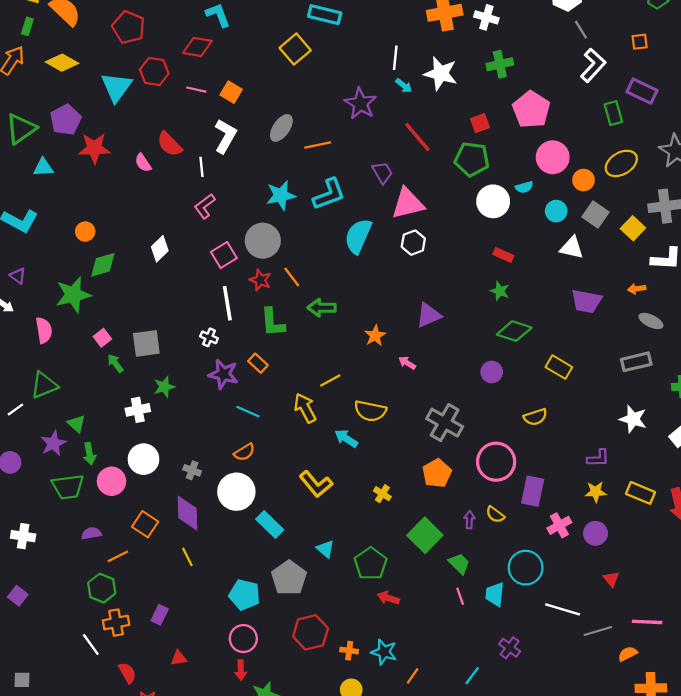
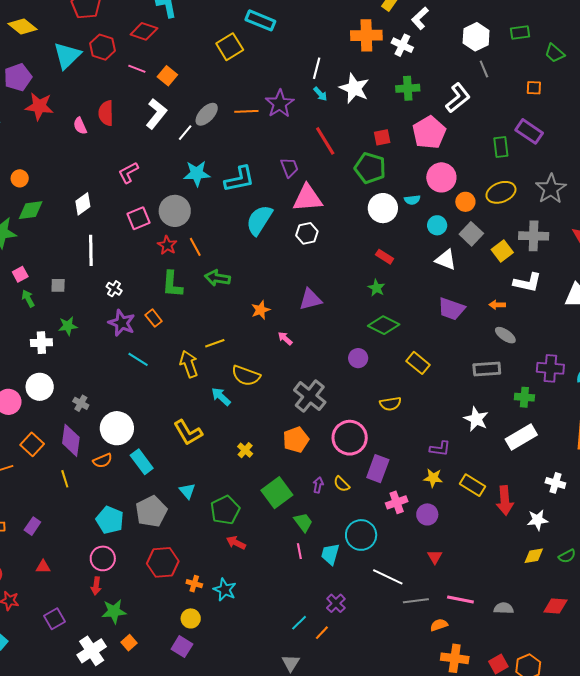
white L-shape: (593, 65) -> (458, 98), moved
red semicircle: (170, 144) -> (106, 113), turned 35
orange line: (318, 145) -> (246, 111), moved
white line: (201, 167) -> (185, 133), moved, turned 36
white line: (227, 303) -> (91, 250), moved
gray square: (146, 343) -> (58, 285), size x0.6
orange semicircle: (244, 452) -> (103, 461), moved
orange line: (413, 676) -> (322, 633), moved

